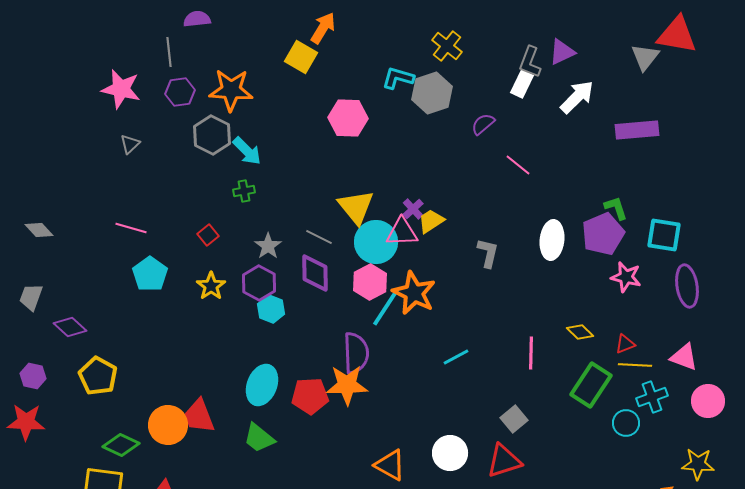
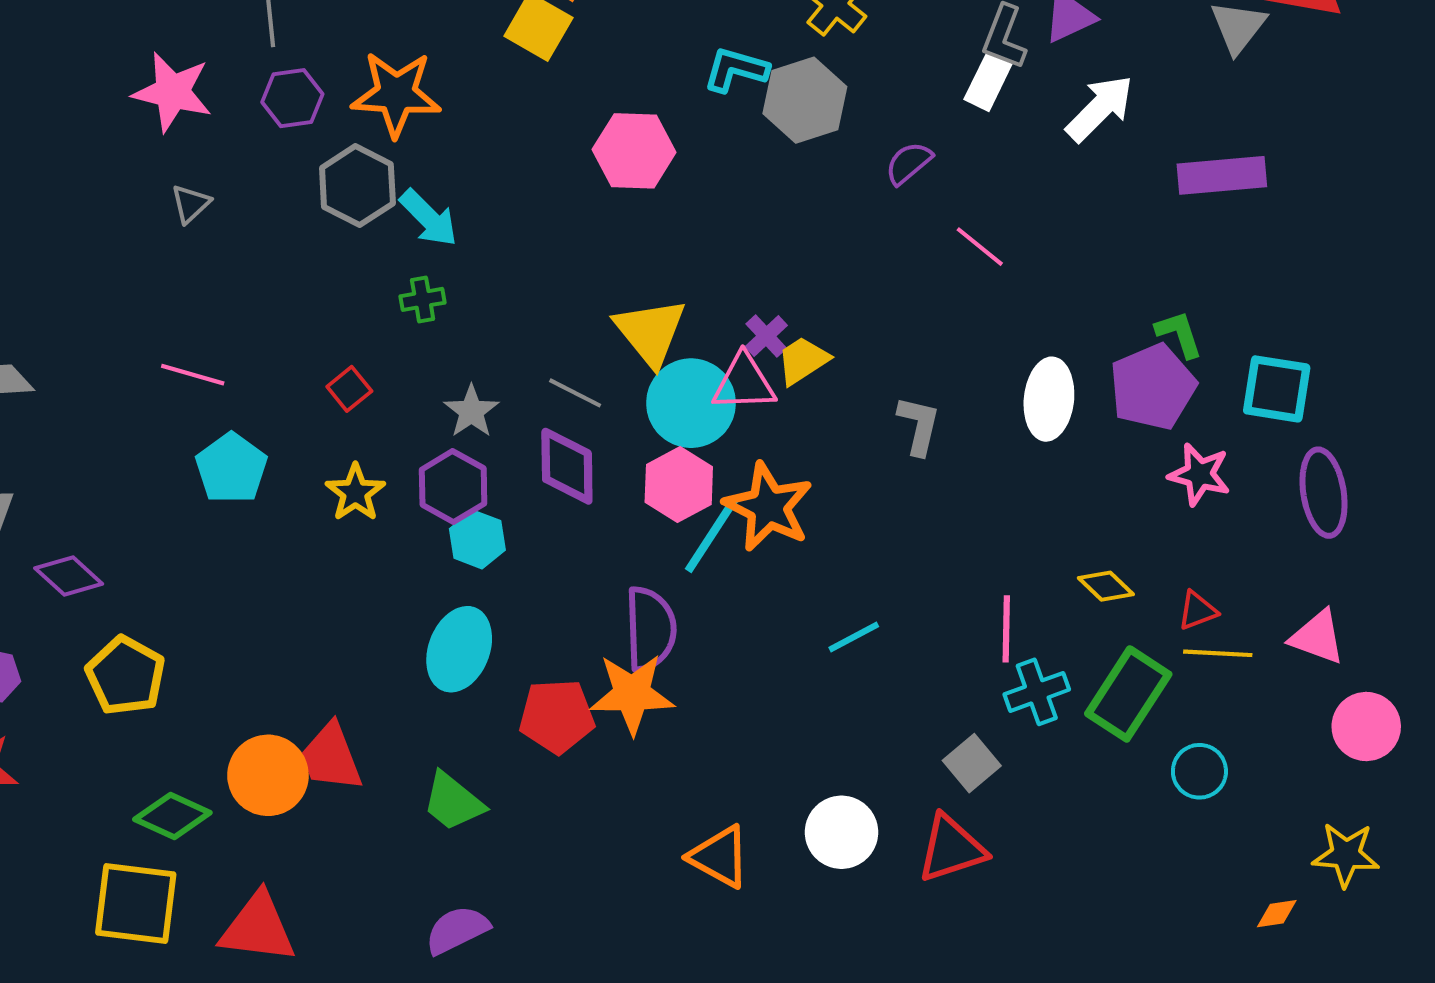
cyan ellipse: (262, 385) -> (459, 649), moved
cyan cross: (652, 397) -> (1037, 692), moved

